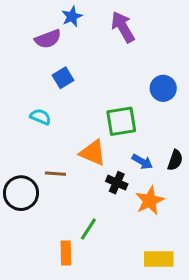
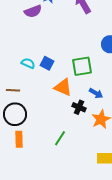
blue square: (63, 78) -> (47, 63), moved, turned -32
brown line: (55, 174) -> (13, 90), moved
orange rectangle: (66, 253) -> (19, 139), moved

